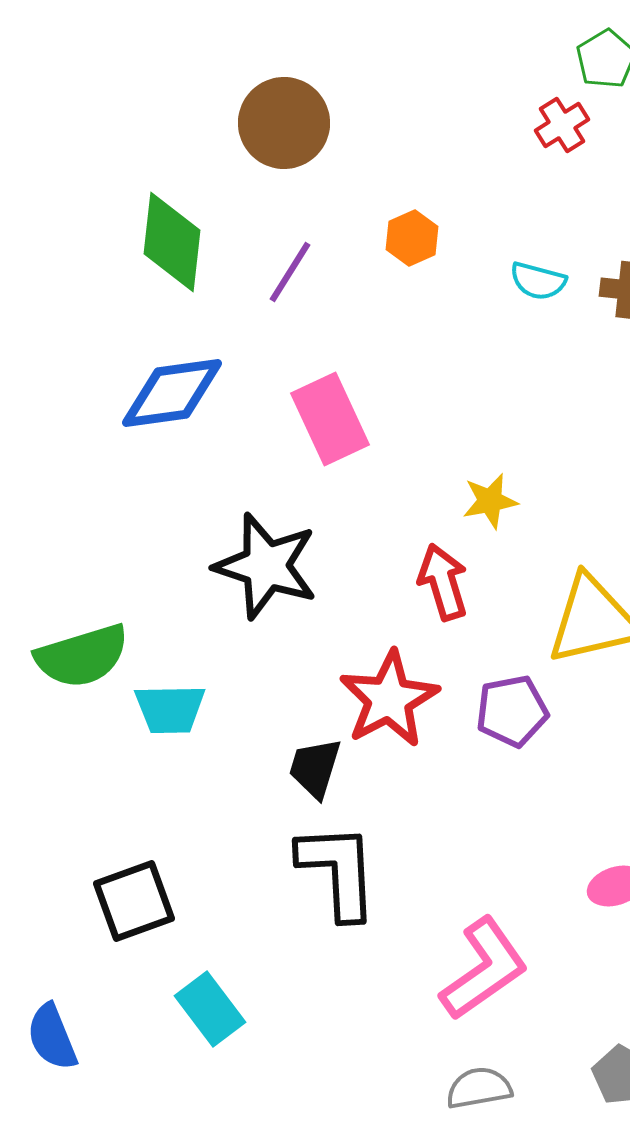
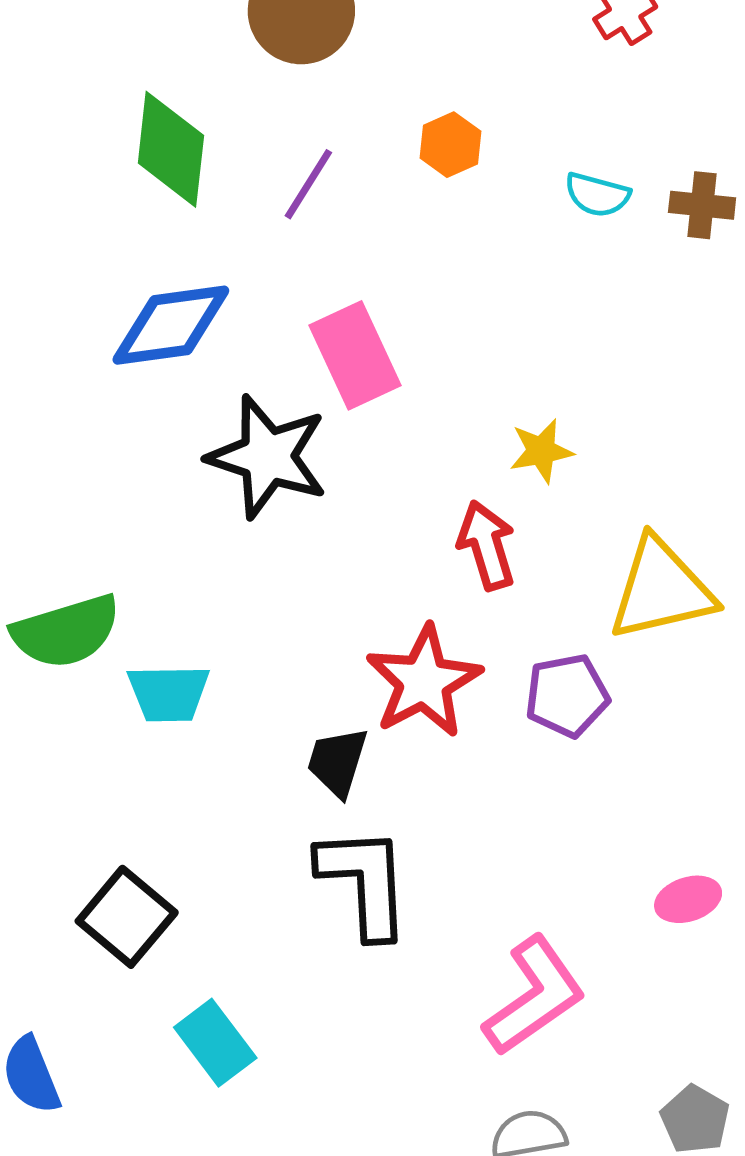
black star: (266, 566) -> (268, 457), moved
black square: (134, 901) -> (127, 917), turned -30

